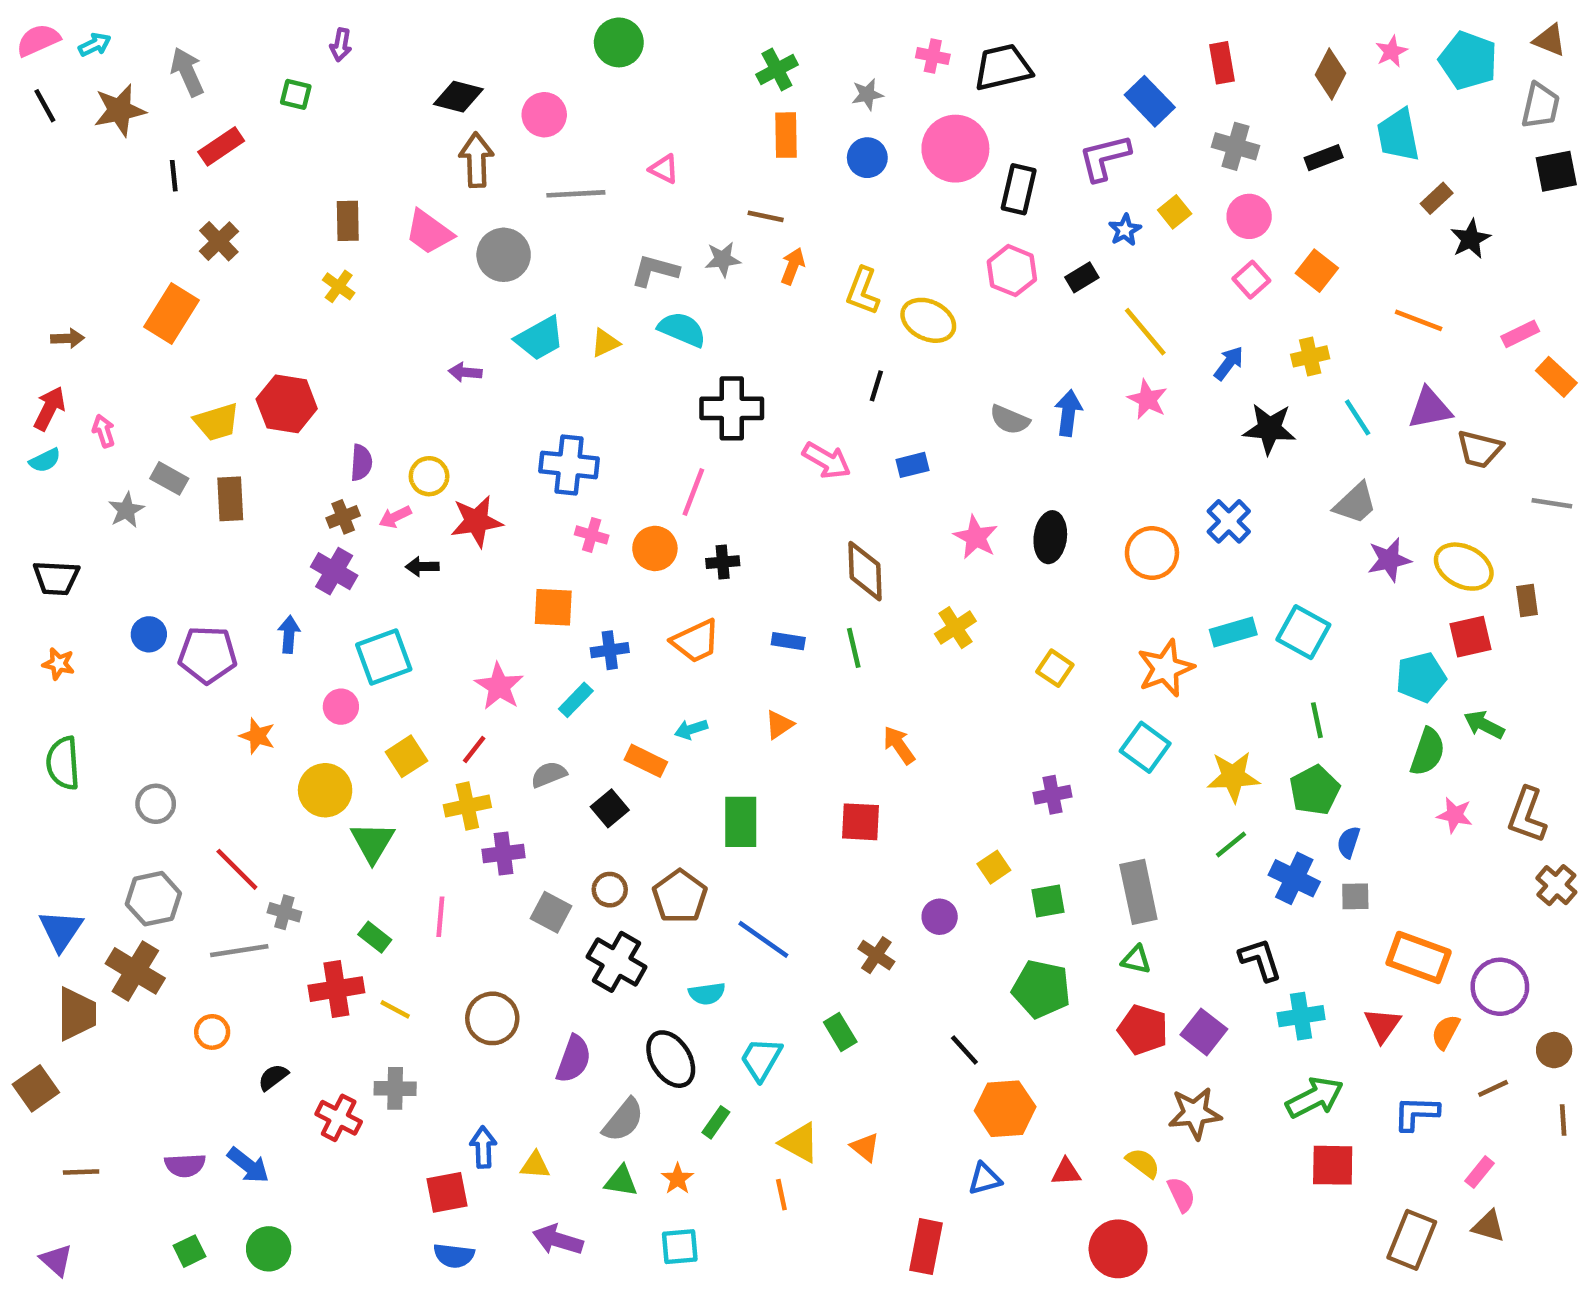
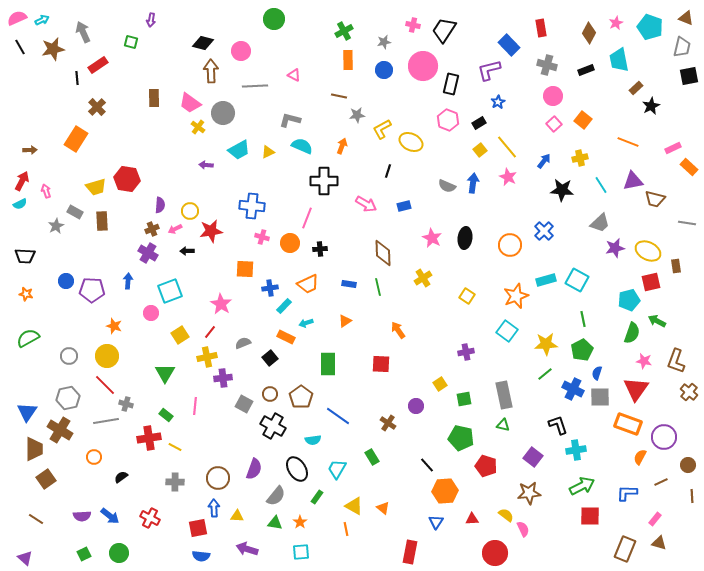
black trapezoid: (1003, 67) -> (444, 30), turned -44
yellow square: (1175, 212) -> (480, 150), moved
gray star: (723, 259) -> (357, 115), moved
orange arrow: (793, 266) -> (342, 146), moved
yellow cross: (339, 286) -> (198, 127), moved
yellow L-shape: (863, 291) -> (382, 129), turned 40
cyan rectangle: (576, 700) -> (284, 306), moved
green semicircle: (63, 763) -> (28, 338), turned 65
yellow circle: (325, 790) -> (107, 356), moved
gray square: (1355, 896) -> (600, 397), size x1.5
brown circle: (492, 1018) -> (218, 478), moved
red triangle: (1382, 1025) -> (636, 389), moved, size x1.5
red pentagon: (1143, 1030) -> (486, 466), moved
brown square: (36, 1088) -> (46, 479), moved
red cross: (339, 1118) -> (150, 518), moved
brown line: (81, 1172) -> (36, 519), turned 35
blue triangle: (985, 1179) -> (436, 522), turned -42

